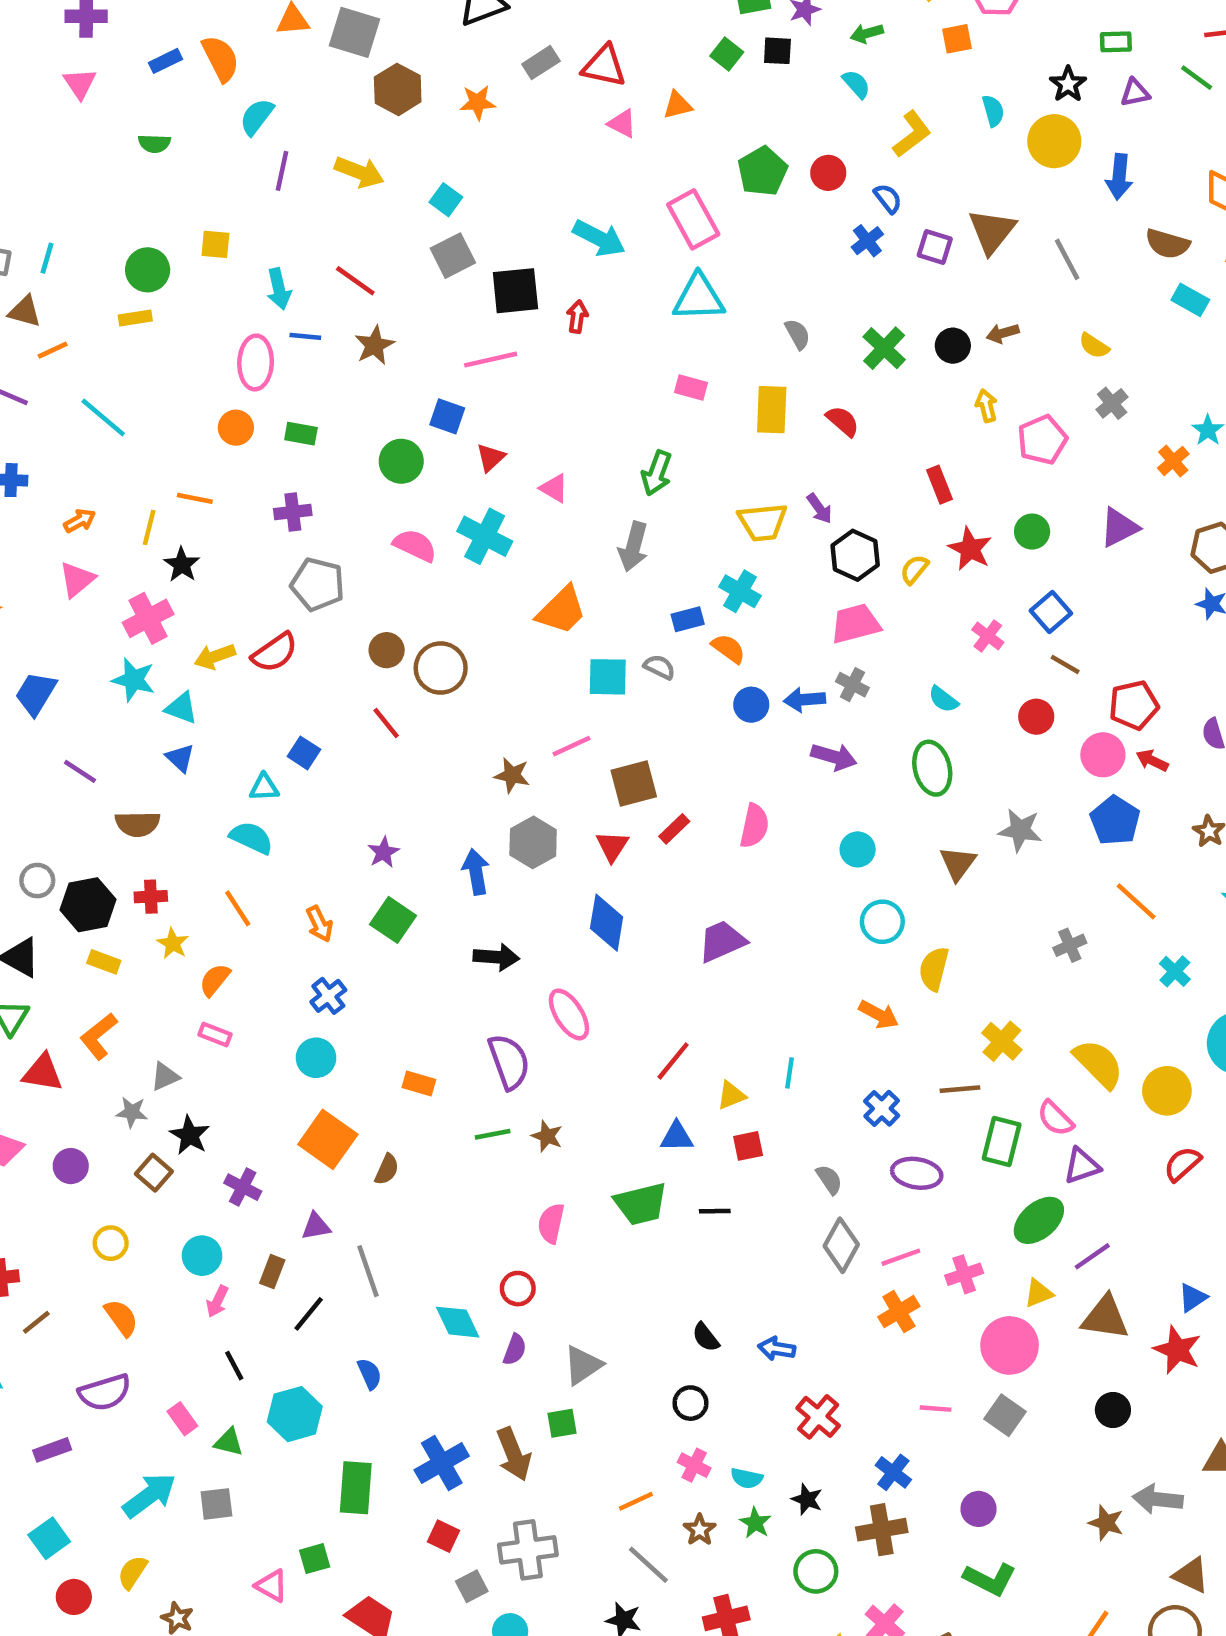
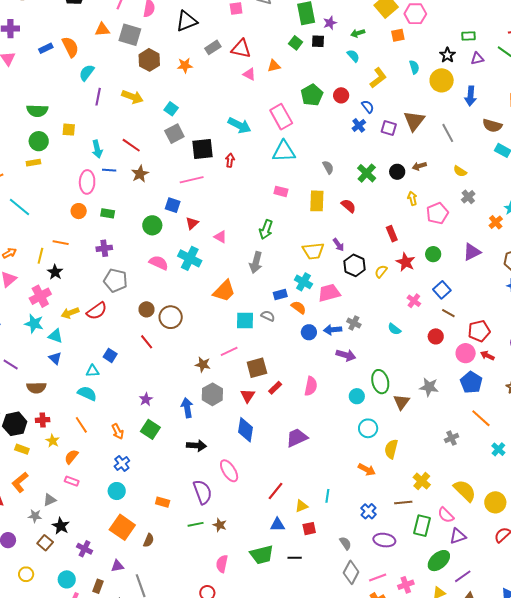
green semicircle: (154, 143) -> (37, 111), moved, size x1.5
pink trapezoid: (855, 624) -> (329, 293), moved
green ellipse: (932, 768) -> (380, 382), moved

